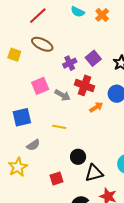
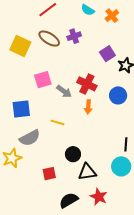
yellow square: (14, 55) -> (20, 46), size x1.5
purple square: (93, 58) -> (107, 54), moved
purple cross: (70, 63) -> (74, 36), moved
orange arrow: (96, 107) -> (88, 107), moved, turned 120
gray semicircle: (33, 145) -> (30, 138), size x1.5

